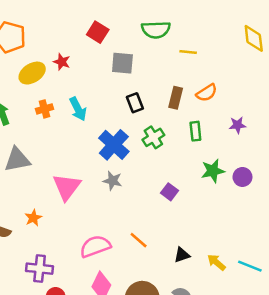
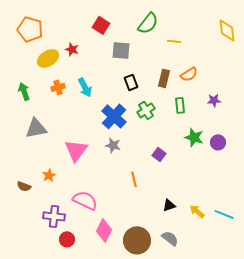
green semicircle: (156, 30) -> (148, 23), turned -50
green star: (213, 171) -> (194, 137), turned 30
orange line: (139, 240) -> (134, 179), moved, turned 35
pink semicircle: (95, 246) -> (85, 200), moved, turned 45

